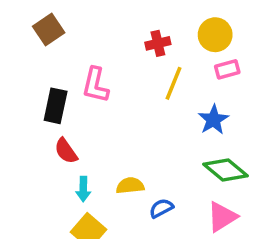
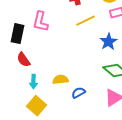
yellow line: (173, 83) -> (85, 21), turned 42

